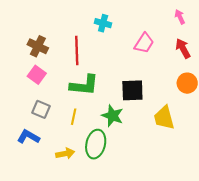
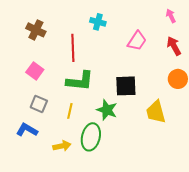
brown cross: (38, 46) -> (36, 30), moved

